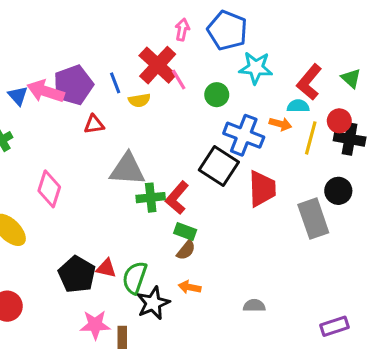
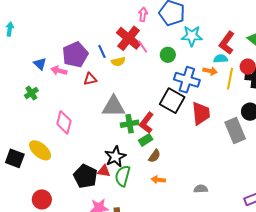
pink arrow: (46, 91) -> (59, 71), moved, size x0.7
green rectangle: (185, 232) -> (146, 140), moved, turned -48
black star: (153, 303) -> (115, 157), moved

